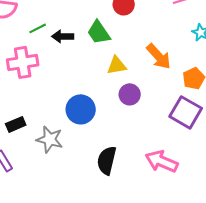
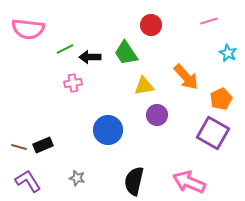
pink cross: (23, 62) -> (73, 83), moved, size x0.6
gray star: (50, 139) -> (77, 178), moved, size x0.6

